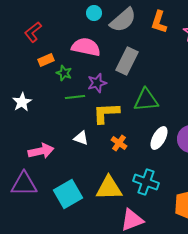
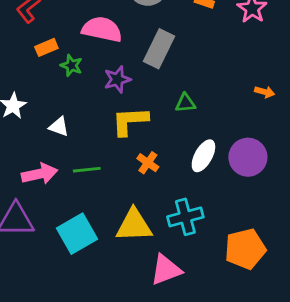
green line: (75, 97) -> (87, 170), moved
green triangle: (146, 100) -> (185, 103), size x0.6
white triangle: (81, 138) -> (59, 127), moved
cyan cross: (146, 182) -> (185, 217), turned -35

